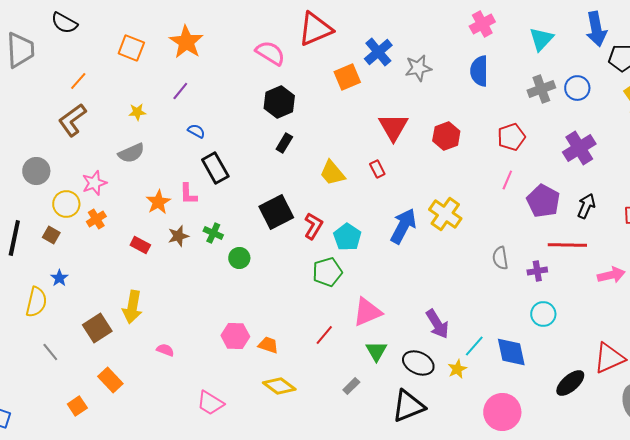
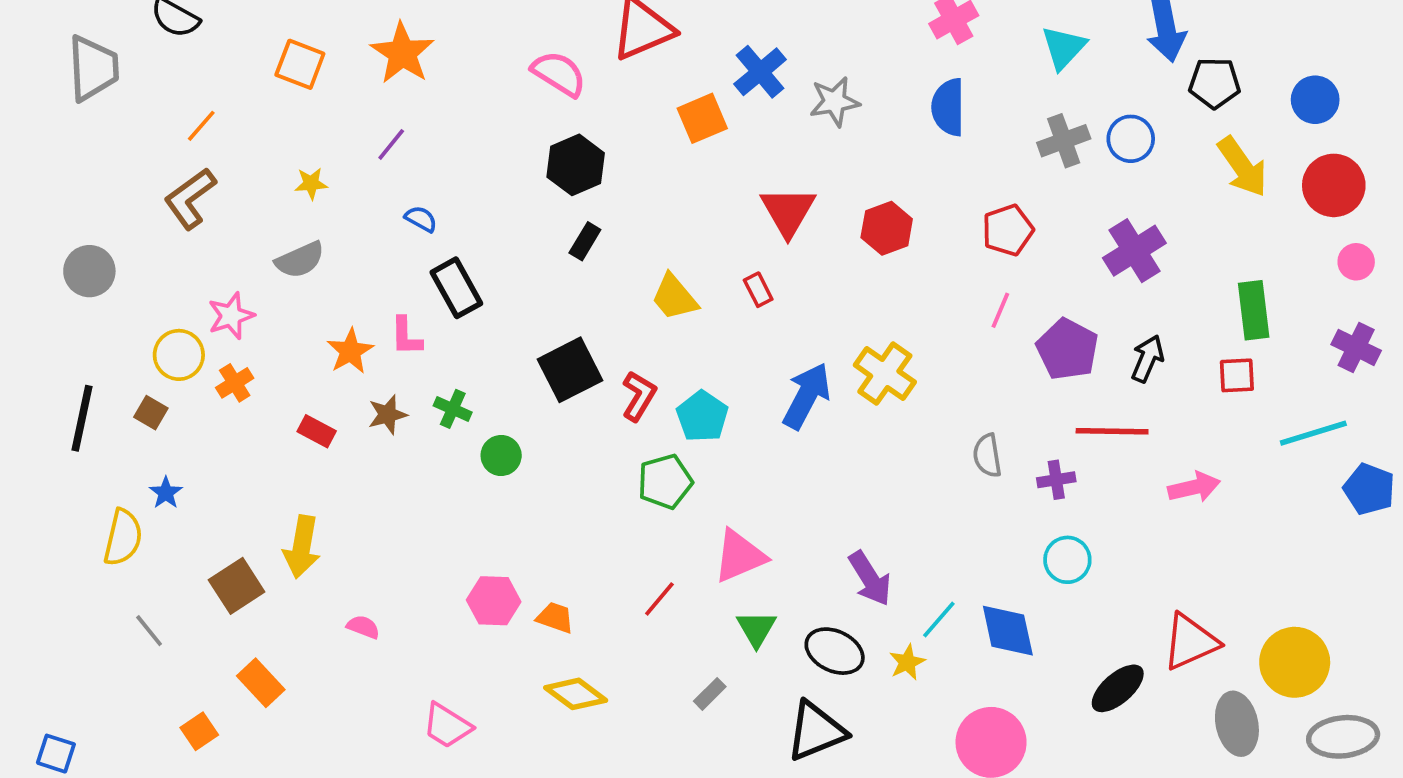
gray circle: (36, 171) -> (89, 271), moved

